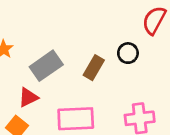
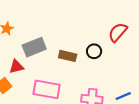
brown rectangle: (94, 68) -> (68, 56), turned 60

